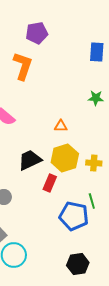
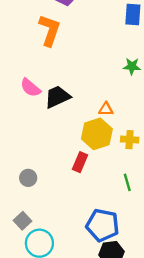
orange triangle: (61, 126) -> (106, 109), moved
black trapezoid: (30, 160) -> (57, 97), moved
blue pentagon: (74, 216) -> (103, 225), moved

